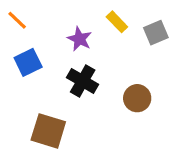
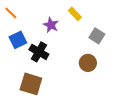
gray square: (156, 33) -> (97, 36), moved, turned -35
black cross: (83, 81) -> (39, 52), moved

